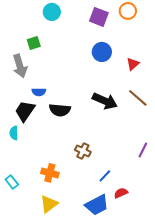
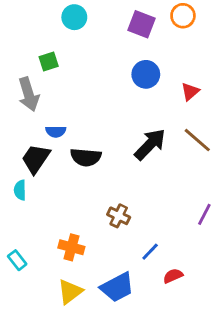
black arrow: (105, 101) -> (150, 144), turned -70
blue trapezoid: (97, 205) -> (117, 287), moved

